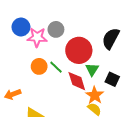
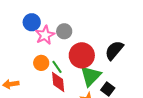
pink star: (37, 37) -> (45, 35), turned 30
green triangle: (92, 69) -> (91, 76), size x1.6
red diamond: (77, 81) -> (58, 82), moved

